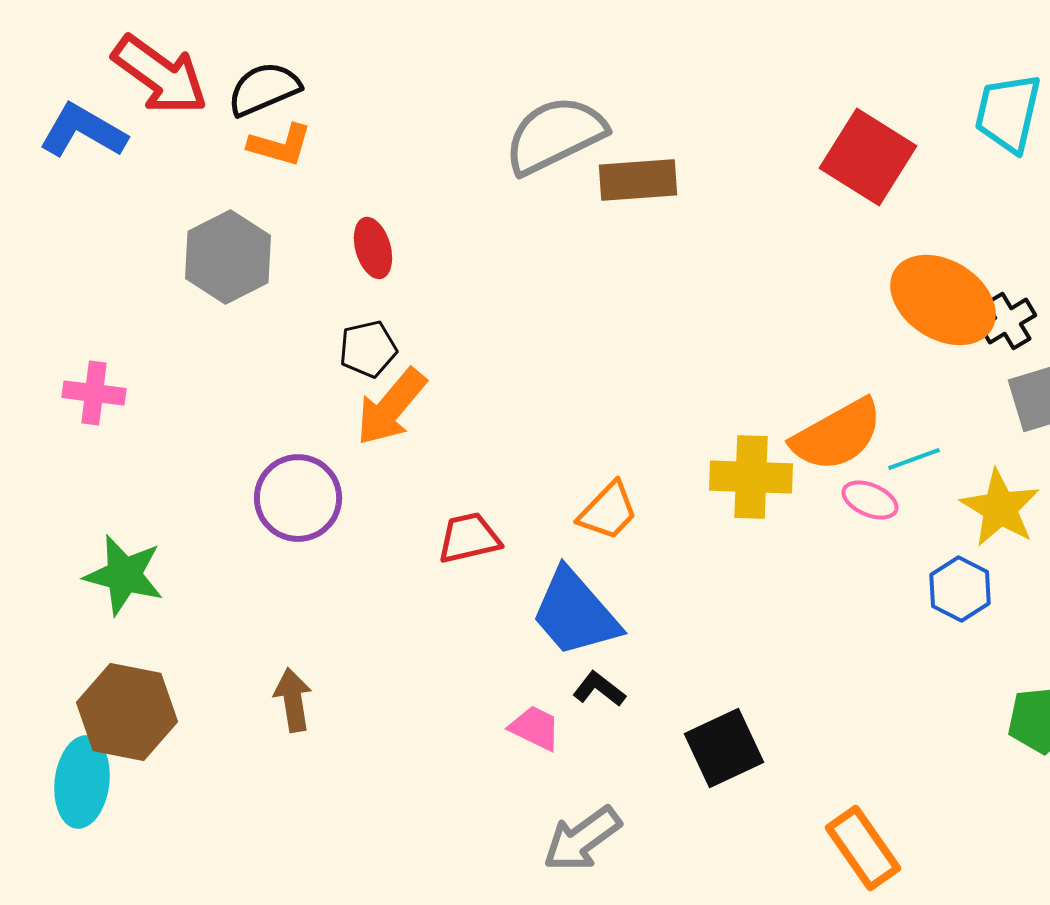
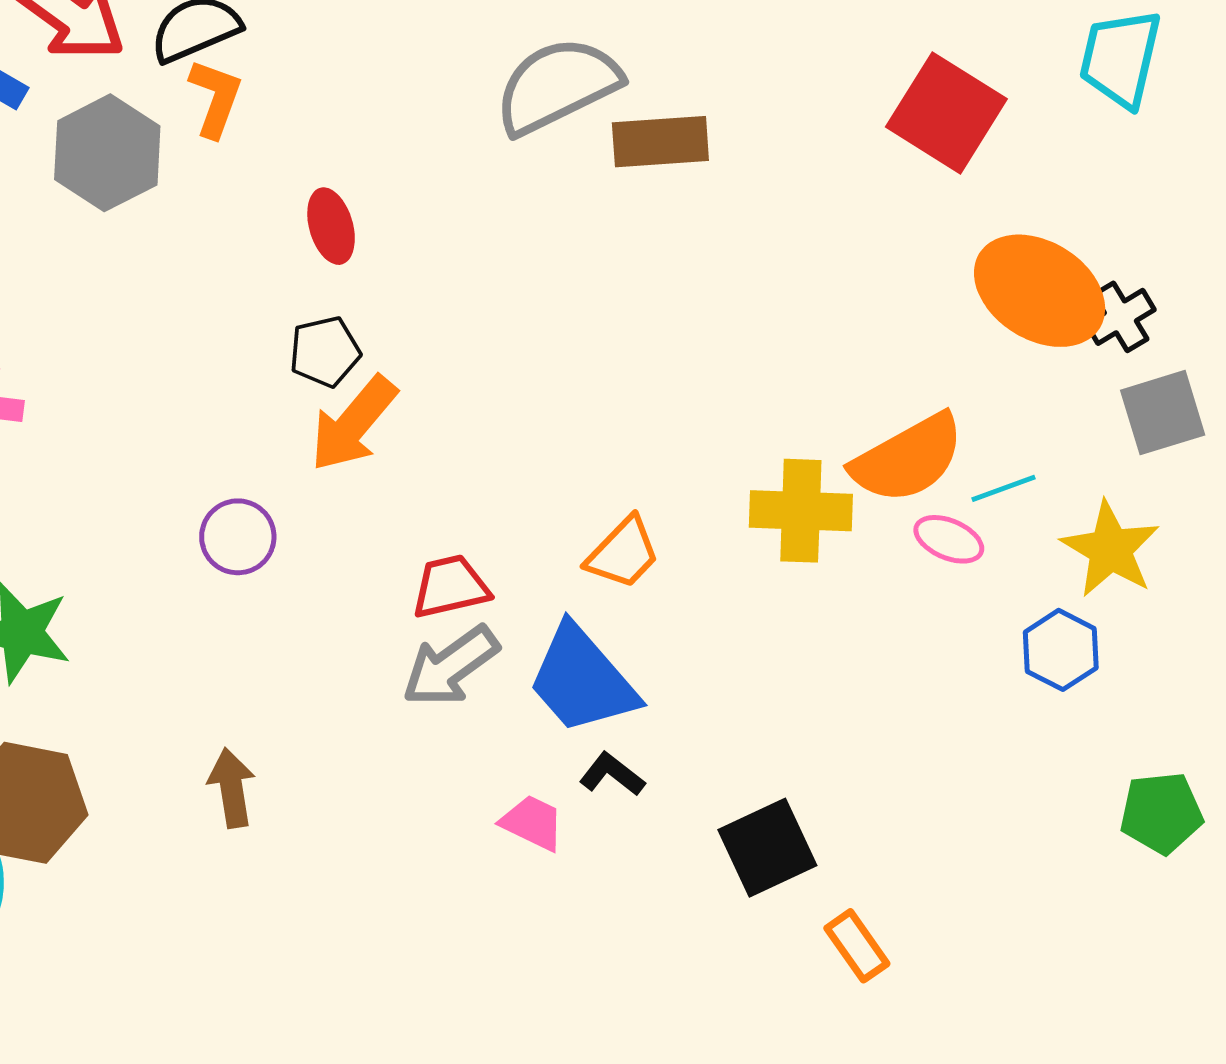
orange L-shape: (280, 145) -> (215, 98), turned -86
gray hexagon: (228, 257) -> (107, 153), moved
purple circle: (298, 498) -> (238, 537), size x0.7
gray arrow: (582, 839) -> (450, 666), moved
orange rectangle: (863, 848) -> (857, 946), moved, size x0.7

